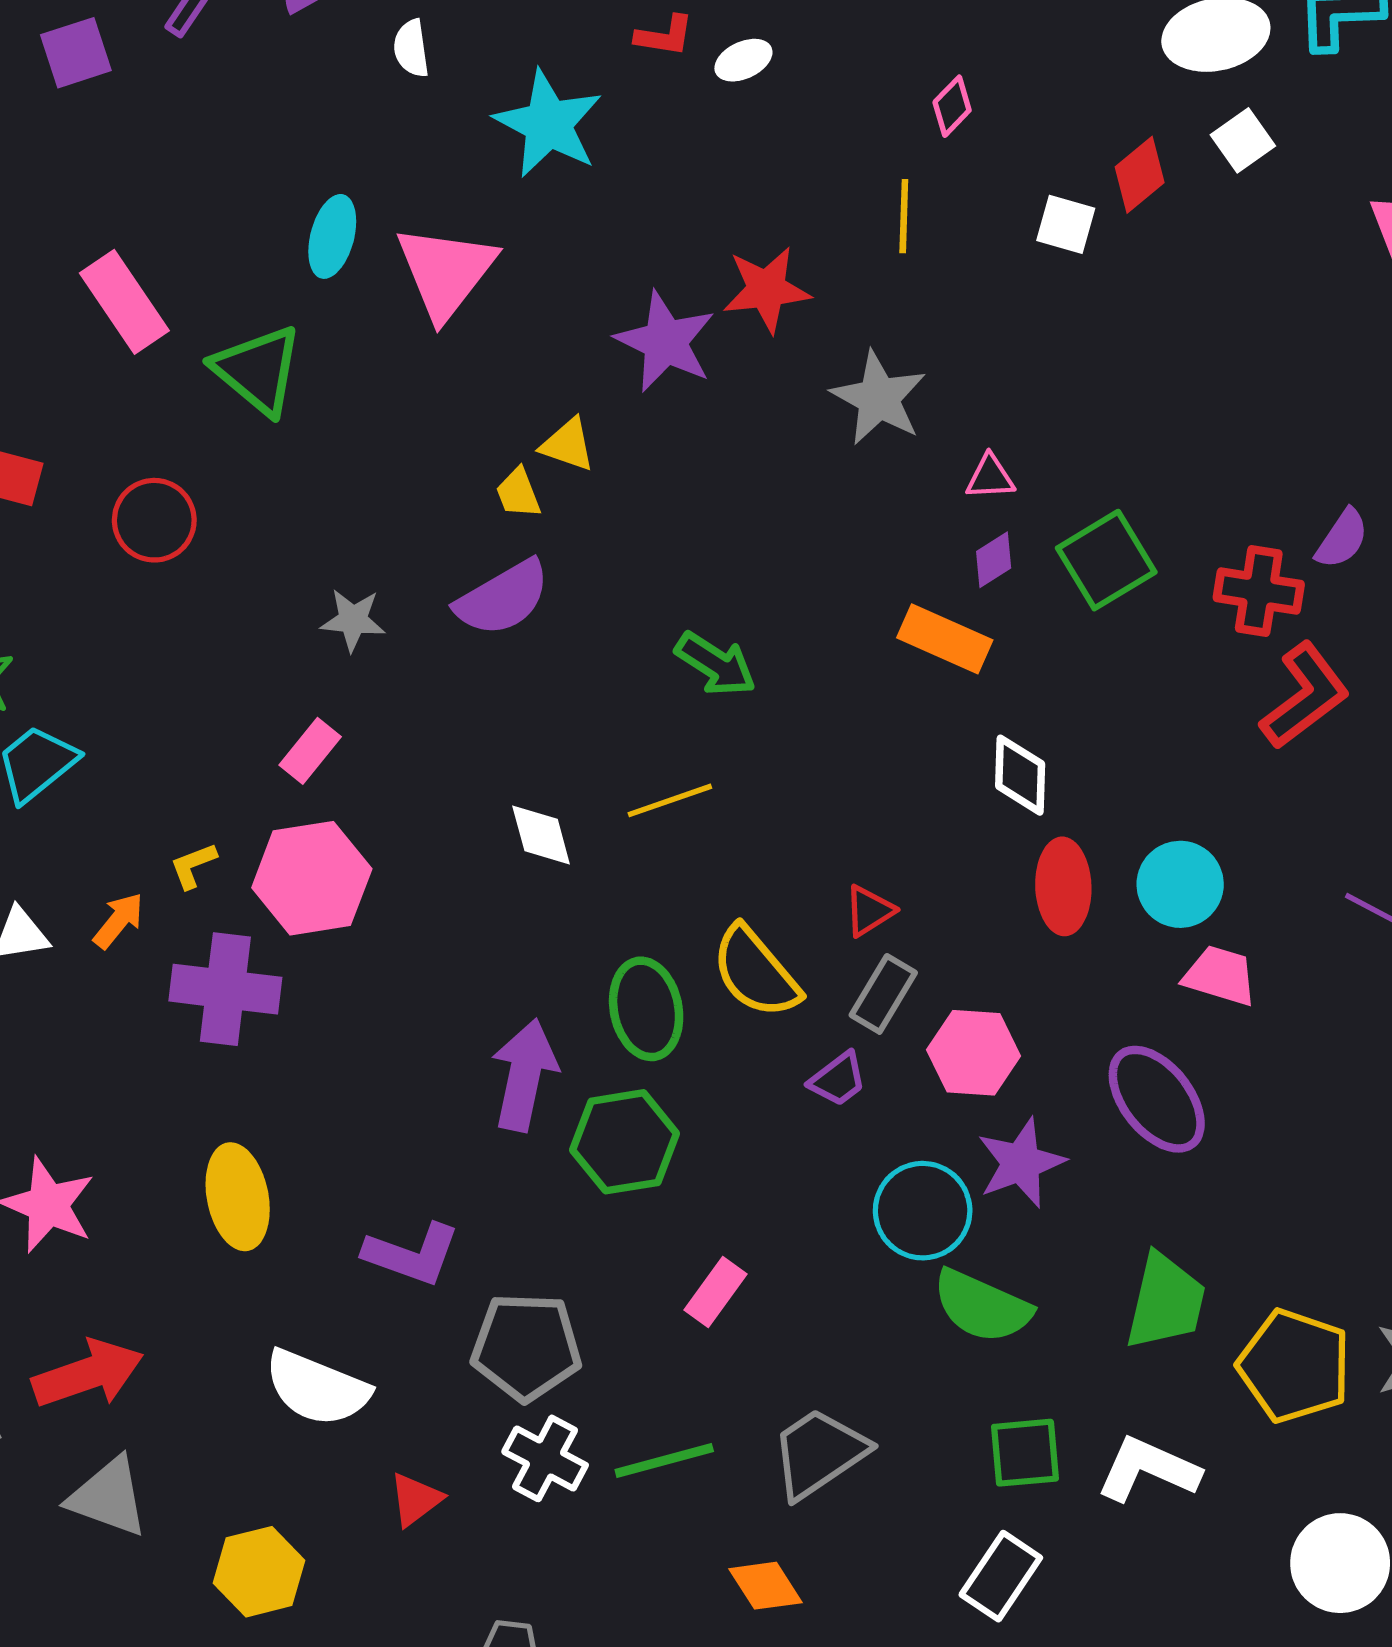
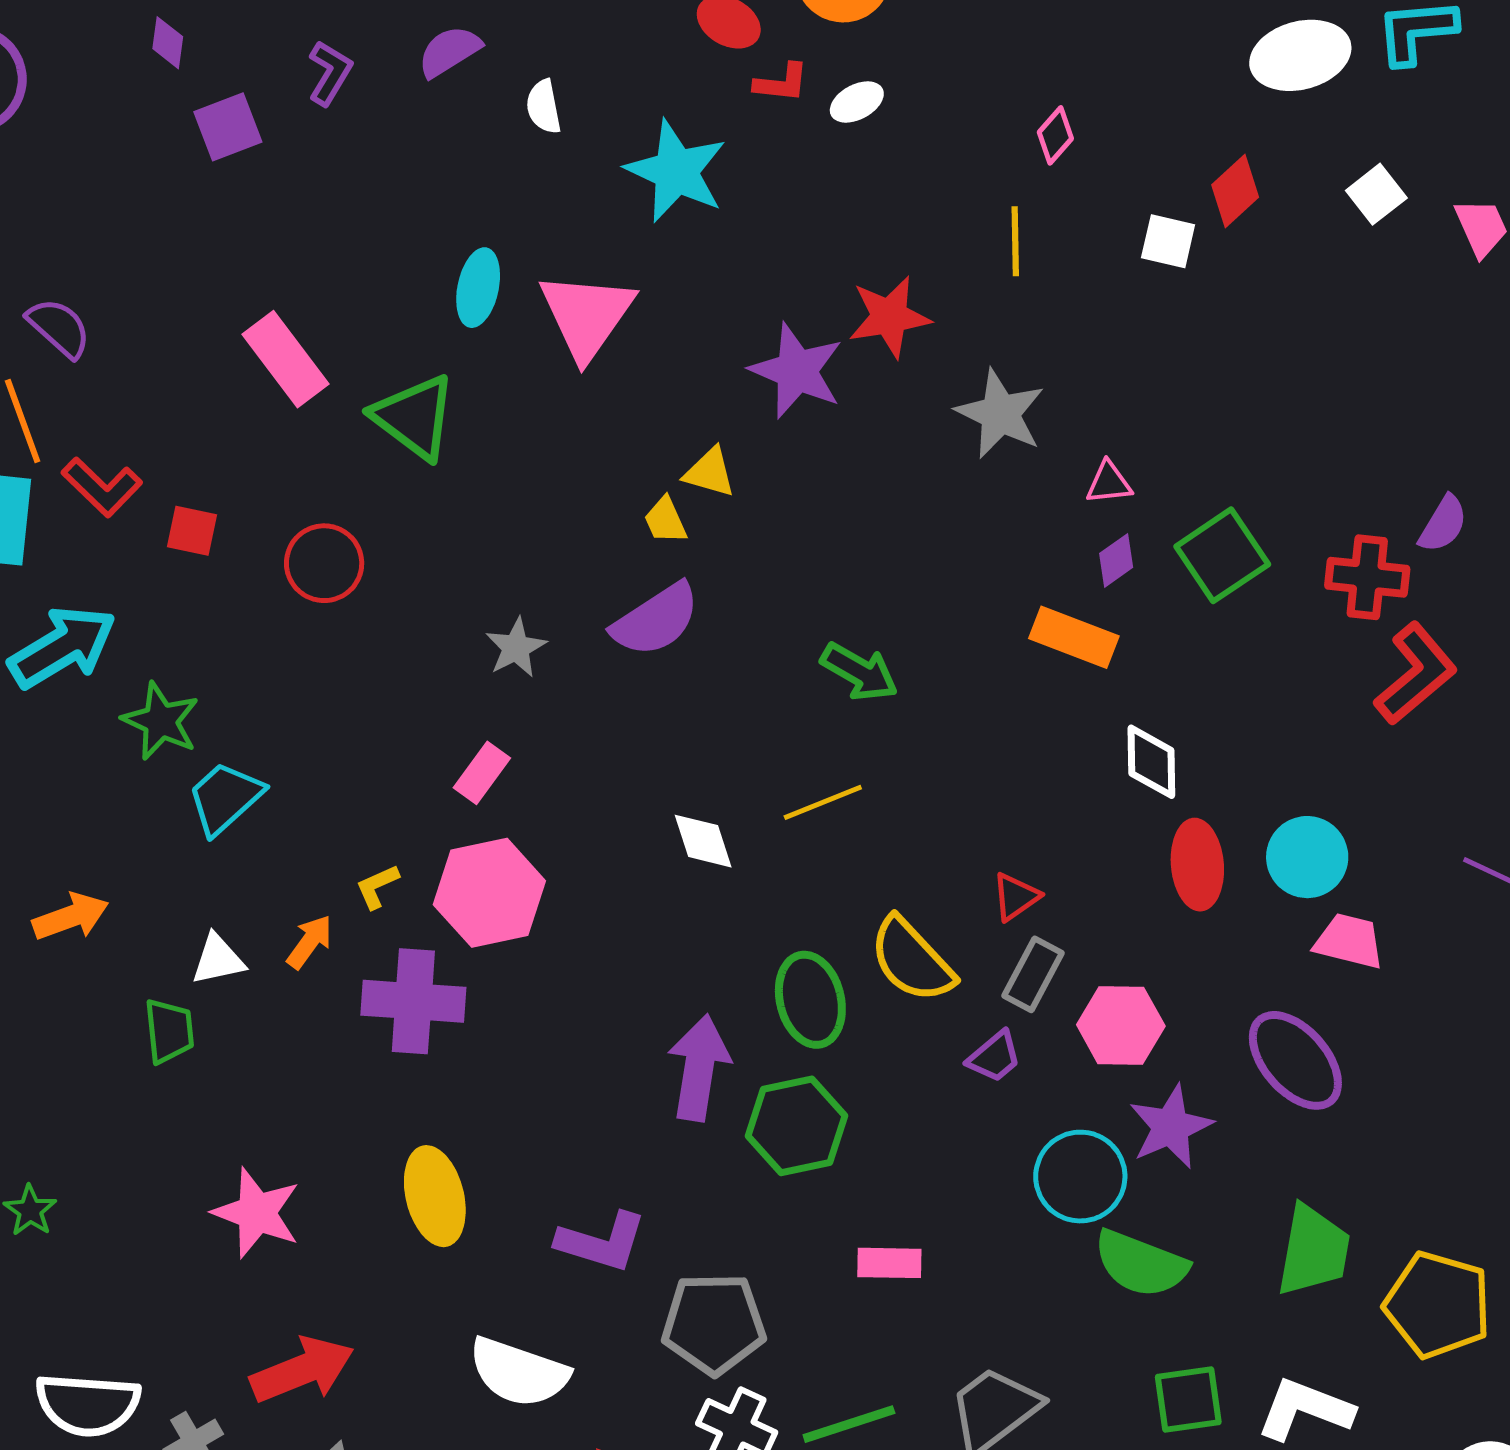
white square: (1243, 140) -> (1376, 194), moved
gray star: (353, 620) -> (516, 648), turned -30
pink rectangle: (716, 1292) -> (889, 1263), turned 58

